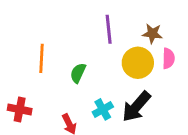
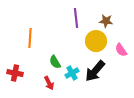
pink semicircle: (168, 58) -> (121, 50), moved, turned 144
green semicircle: (78, 73) -> (55, 62), moved, turned -56

